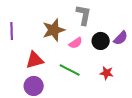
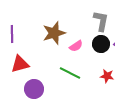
gray L-shape: (84, 15) -> (101, 21), moved
red triangle: (35, 60) -> (20, 64), moved

